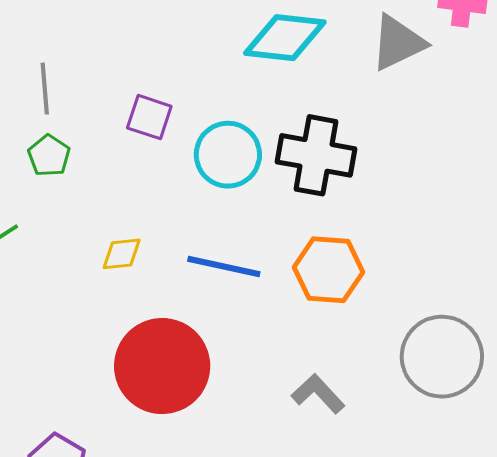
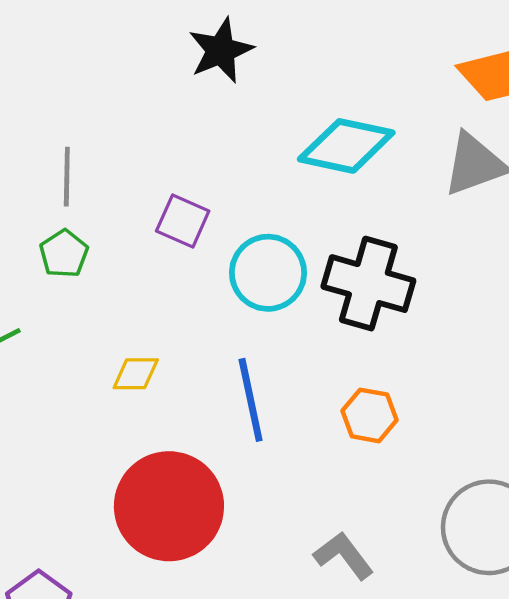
blue line: (224, 267) -> (251, 400), turned 60
orange hexagon: (328, 270) -> (370, 415), size x0.7

